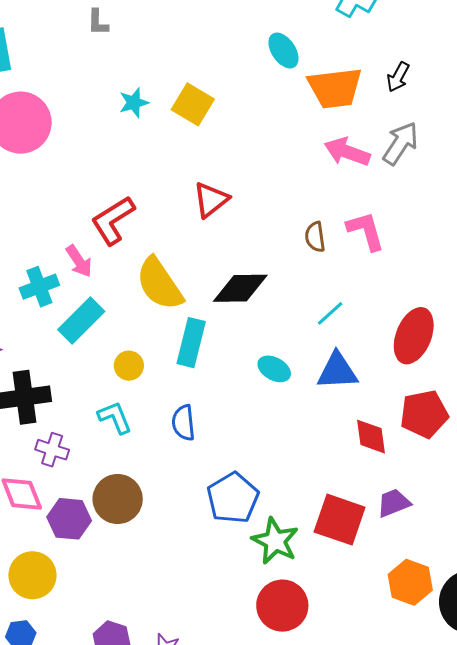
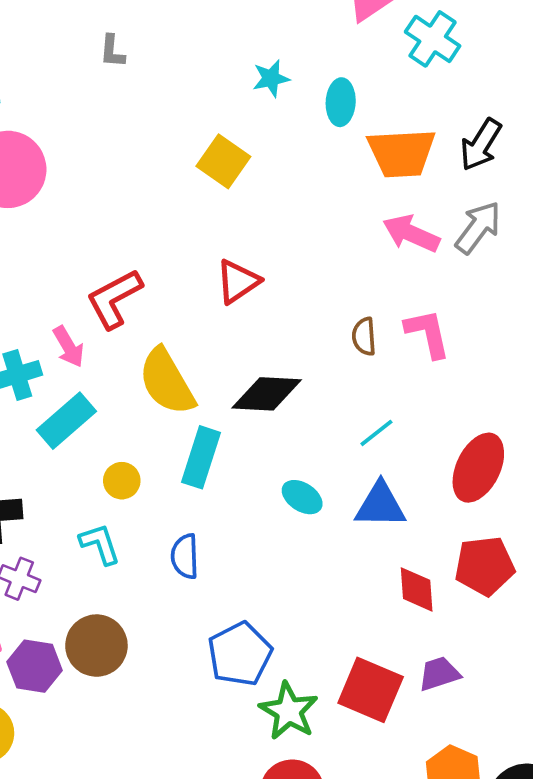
cyan ellipse: (283, 51) -> (341, 102), turned 33
black arrow: (398, 77) -> (481, 145), size x1.4
cyan star: (134, 103) -> (271, 78), moved

